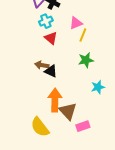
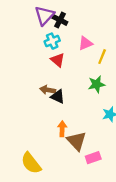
yellow line: (83, 35) -> (102, 57), moved
orange arrow: (55, 100) -> (62, 129), size x0.6
yellow semicircle: (40, 127) -> (31, 163), moved

